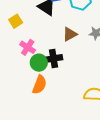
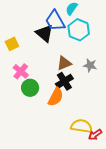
black cross: (54, 58) -> (64, 81), moved, turned -30
orange semicircle: (39, 85) -> (56, 97), moved

